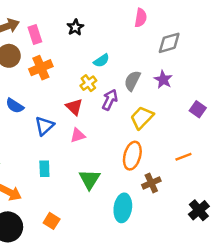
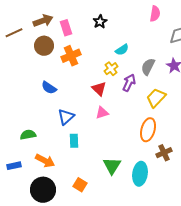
blue triangle: (44, 126) -> (66, 117), moved
green triangle: (90, 179) -> (112, 166), moved

